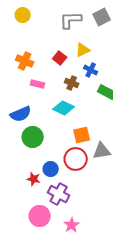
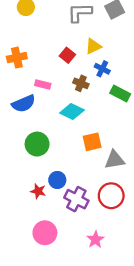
orange cross: (25, 61) -> (17, 58), moved, turned -36
blue semicircle: (21, 114) -> (24, 104), moved
red circle: (76, 159) -> (111, 196), moved
purple cross: (59, 194) -> (76, 199), moved
pink star: (72, 225) -> (95, 240), moved

